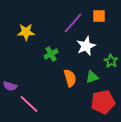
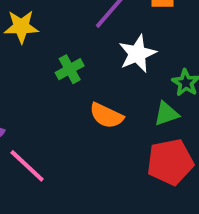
green triangle: (92, 77) -> (166, 114), moved
orange semicircle: (70, 78) -> (106, 116), turned 132

